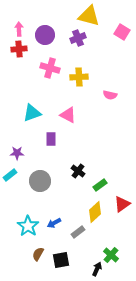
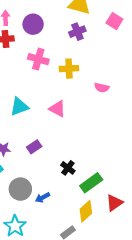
purple cross: (78, 38) -> (77, 32), moved
purple rectangle: (51, 139) -> (34, 147), moved, turned 56
gray circle: (40, 181) -> (20, 189), moved
green rectangle: (100, 185) -> (91, 183), size x1.5
blue arrow: (54, 223) -> (43, 197), moved

